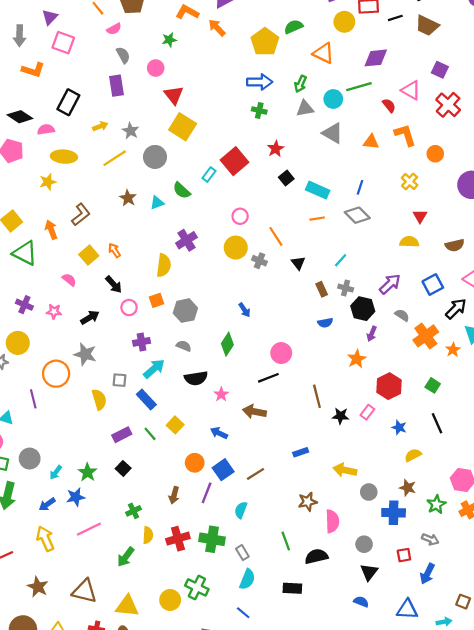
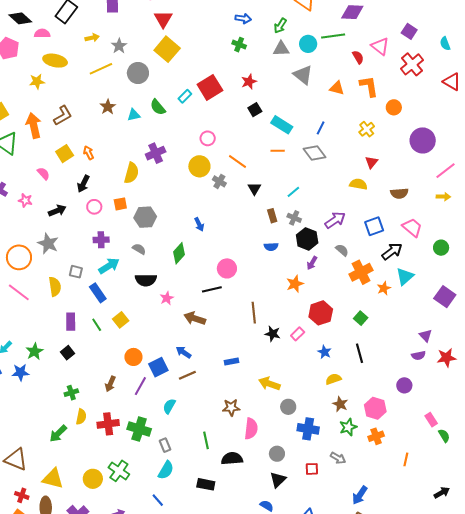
blue arrow: (260, 82) -> (243, 19), size x0.7
orange arrow: (51, 230) -> (34, 125), size x1.4
orange line: (276, 236) -> (237, 162), turned -30
black arrow: (114, 284) -> (83, 184), turned 60
blue arrow: (219, 433) -> (184, 352), moved
purple rectangle: (122, 435) -> (71, 322), turned -72
brown star: (408, 488) -> (340, 404), moved
pink line: (89, 529) -> (19, 292), moved, turned 55
blue arrow: (427, 574) -> (360, 495), moved

